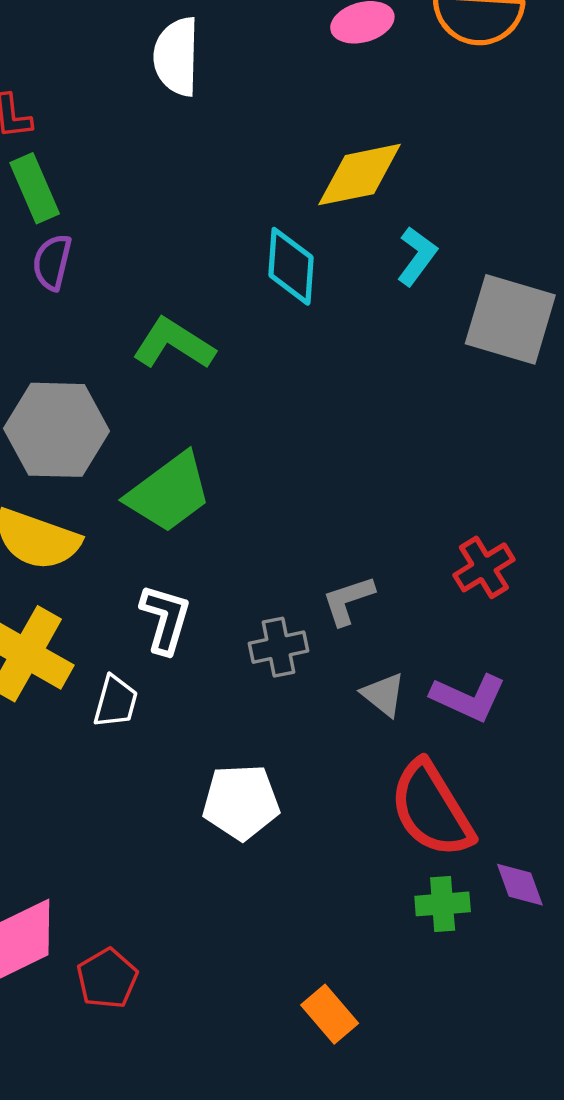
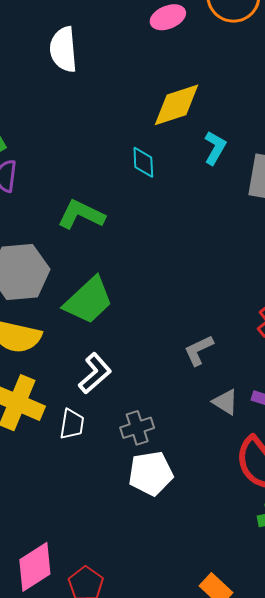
cyan diamond: (291, 266) -> (143, 162), size x0.7
white L-shape: (165, 619) -> (95, 373), turned 39
gray cross: (278, 647) -> (137, 428), moved

